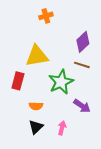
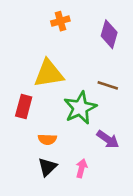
purple diamond: (83, 42) -> (109, 34), moved, turned -30

